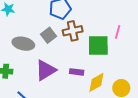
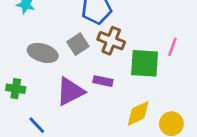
brown cross: (73, 31) -> (111, 41), turned 30
purple rectangle: (77, 72) -> (103, 81), moved

